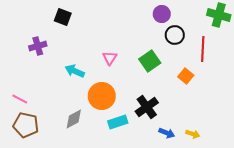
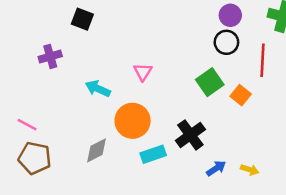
purple circle: (162, 14) -> (230, 15), moved
green square: (150, 61) -> (210, 82), moved
blue arrow: (167, 133) -> (216, 168), turned -56

